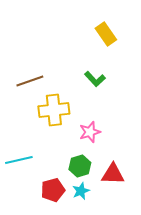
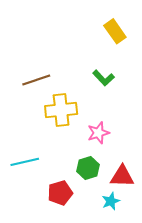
cyan star: (81, 191) -> (111, 201), moved

